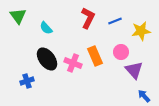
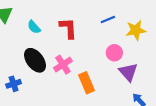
red L-shape: (88, 18) -> (68, 28), moved, turned -30
orange rectangle: (95, 56) -> (86, 83), moved
pink cross: (73, 63) -> (63, 65), turned 36

